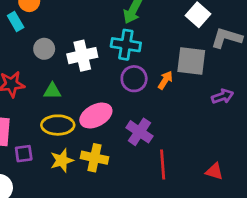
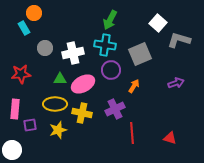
gray square: (191, 61) -> (140, 54), moved, turned -30
orange arrow: (165, 80) -> (134, 86), moved
green triangle: (52, 91) -> (60, 79), moved
pink ellipse: (96, 116) -> (83, 84), moved
purple cross: (139, 132) -> (115, 109), turned 30
yellow cross: (95, 158) -> (82, 113), moved

